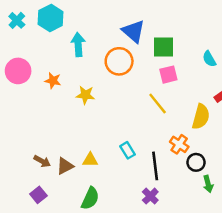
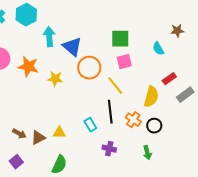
blue triangle: (133, 31) -> (72, 47), moved
orange circle: (119, 61) -> (89, 68), moved
orange star: (53, 81) -> (28, 67), size x1.5
black circle: (196, 162) -> (154, 126), moved
black line: (155, 166) -> (110, 112), moved
green arrow: (208, 184) -> (147, 153), moved
purple cross: (150, 196) -> (109, 149), moved, turned -32

